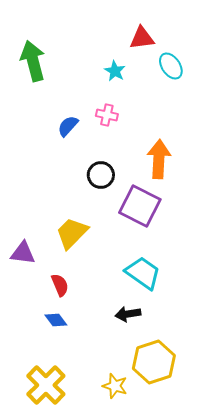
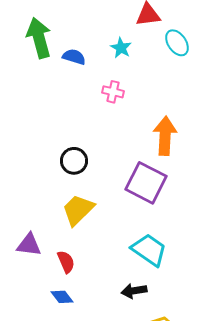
blue semicircle: (68, 126) -> (74, 57), moved, turned 65
black circle: (101, 175) -> (74, 161), moved
purple triangle: (23, 253) -> (29, 245), moved

